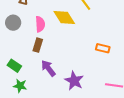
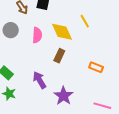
brown rectangle: (38, 45) -> (59, 56), moved

